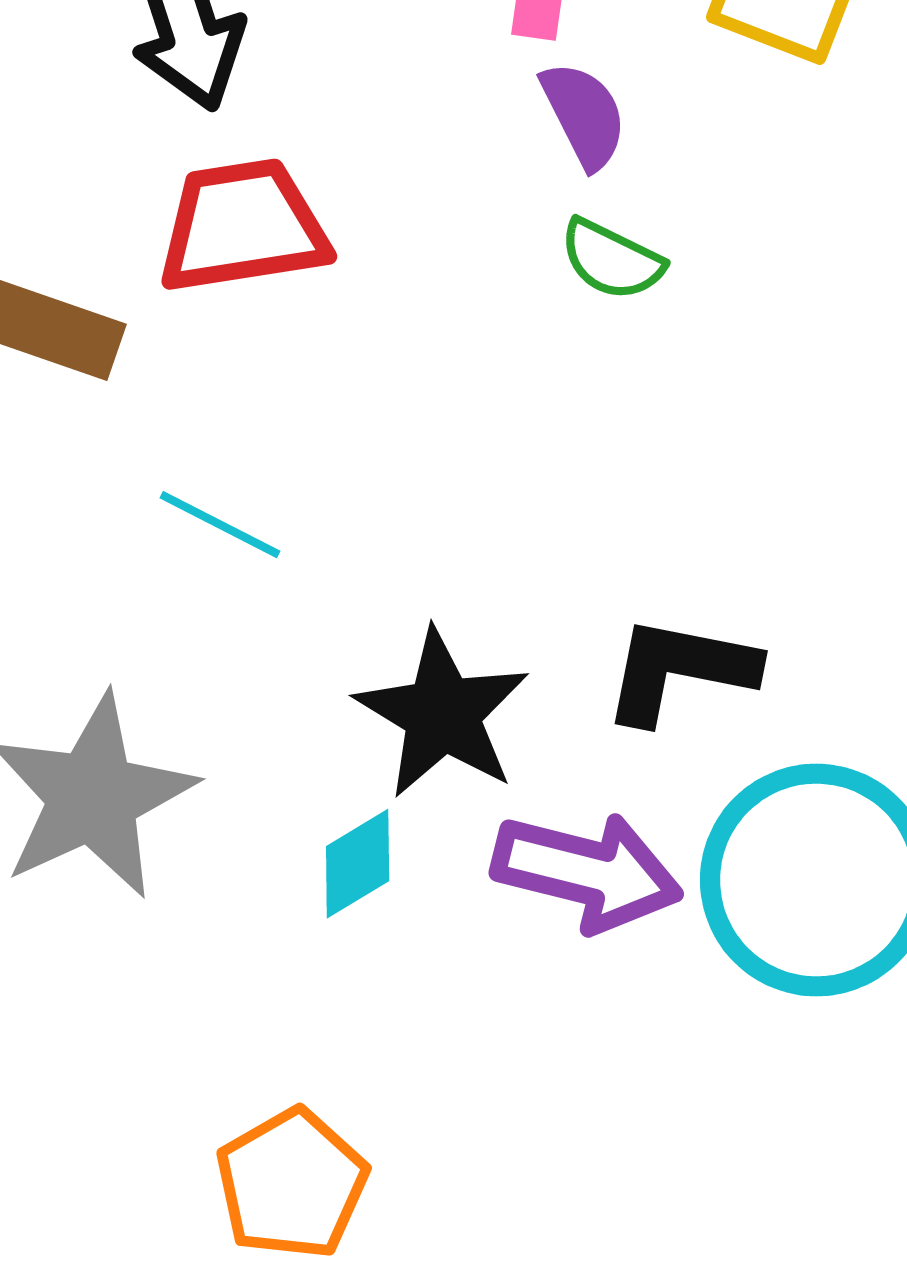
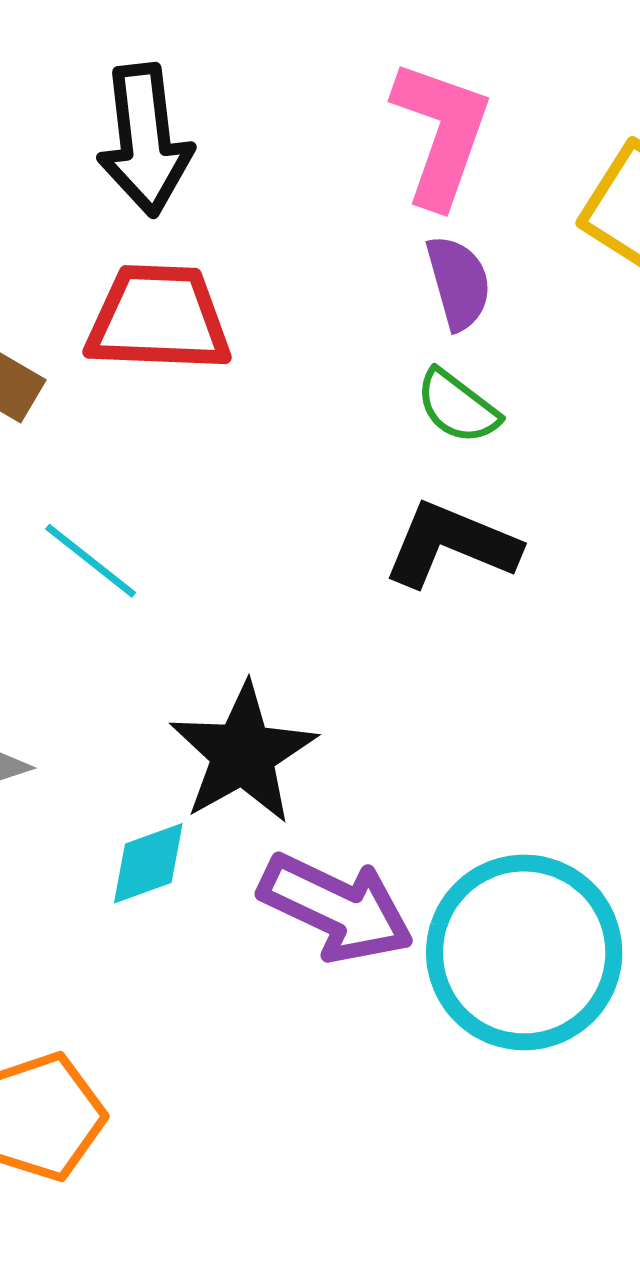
black L-shape: (680, 670) -> (451, 545), moved

